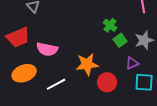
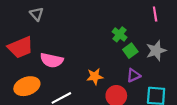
purple triangle: (132, 63) -> (134, 75), moved
orange star: (87, 64) -> (95, 76), size x0.7

